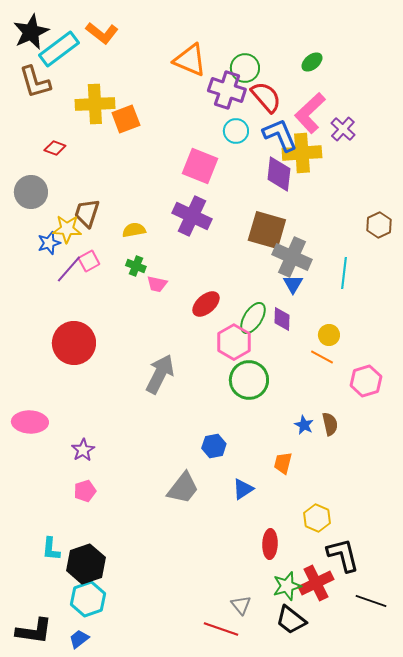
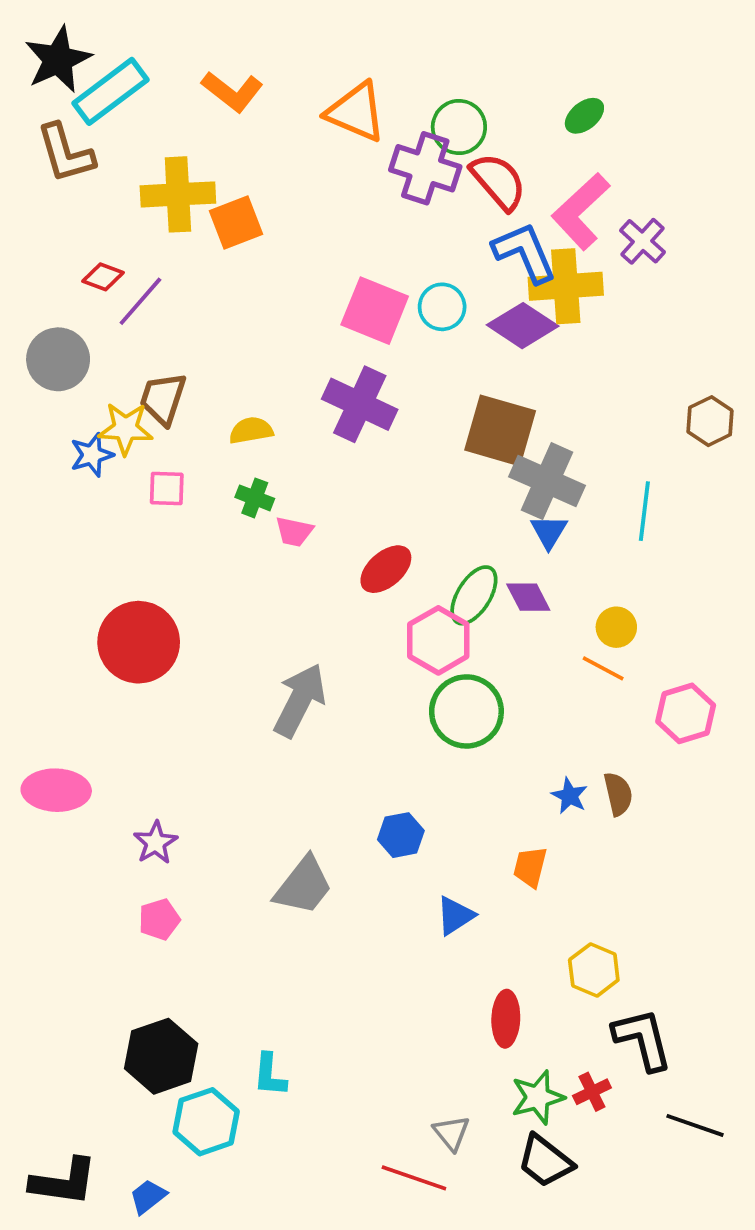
orange L-shape: (102, 33) -> (232, 91), moved
cyan circle: (236, 131) -> (442, 307), moved
purple diamond: (279, 174) -> (523, 326), turned -63
pink square: (89, 261) -> (167, 489), turned 30
purple line: (69, 269) -> (140, 301), moved
purple diamond: (282, 319) -> (528, 597), turned -30
gray trapezoid: (183, 488) -> (303, 886), moved
cyan L-shape: (51, 549) -> (270, 1075), moved
red cross: (316, 583) -> (592, 1092), size x0.6
cyan hexagon: (88, 599) -> (206, 1122), moved

